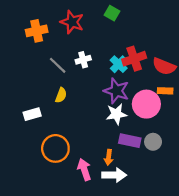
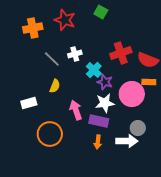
cyan cross: (119, 64) -> (94, 70), moved
purple star: (116, 91) -> (105, 82), size x0.7
purple rectangle: (130, 141) -> (99, 121), moved
pink arrow: (84, 170) -> (76, 110), moved
white arrow: (114, 175) -> (127, 141), moved

